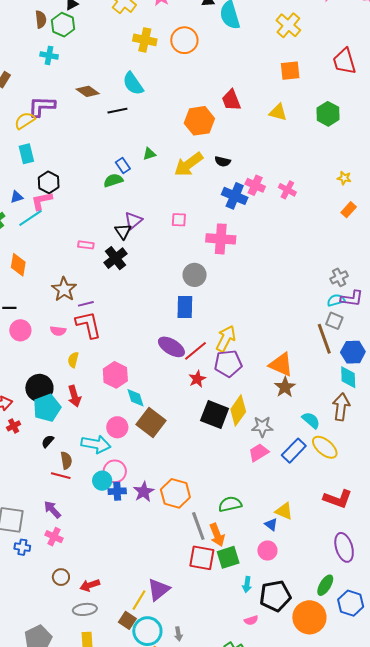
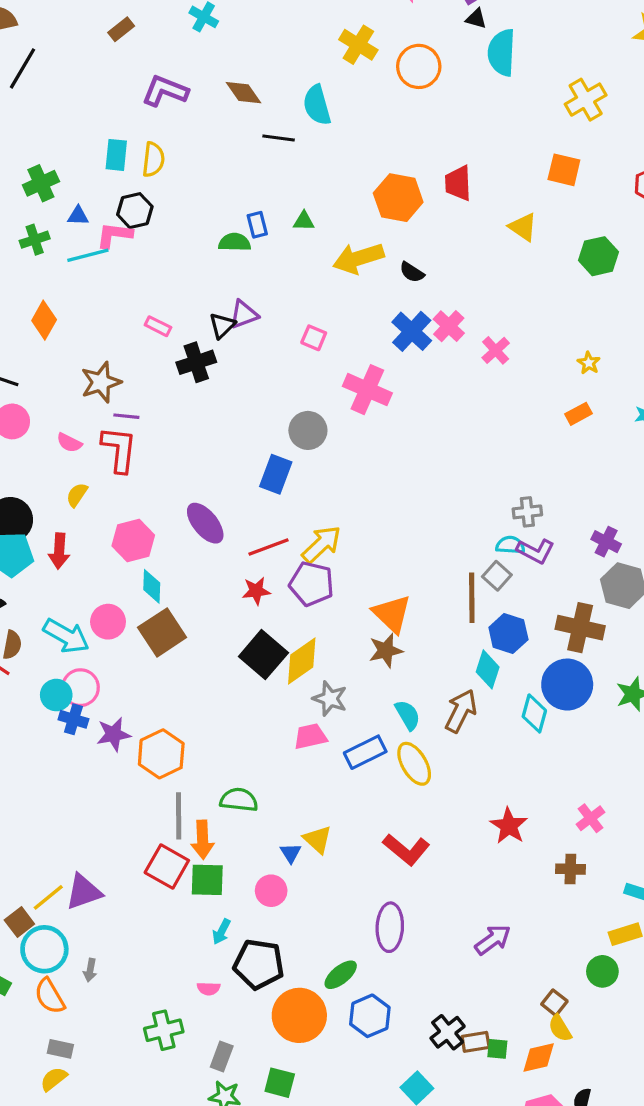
yellow semicircle: (25, 121) -> (153, 160), moved, turned 110
purple ellipse: (171, 347) -> (205, 523), moved

